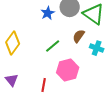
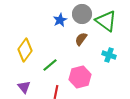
brown semicircle: (79, 36) -> (81, 39), moved
green line: (53, 46) -> (50, 65), moved

